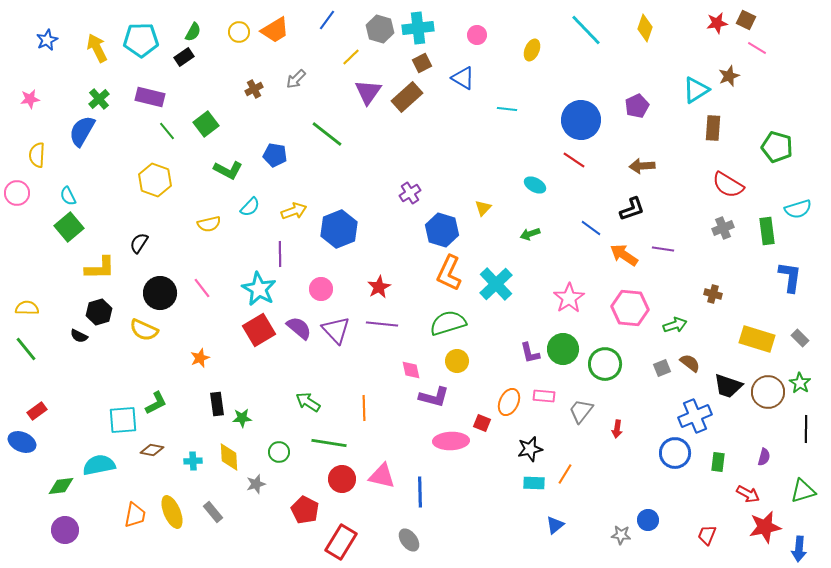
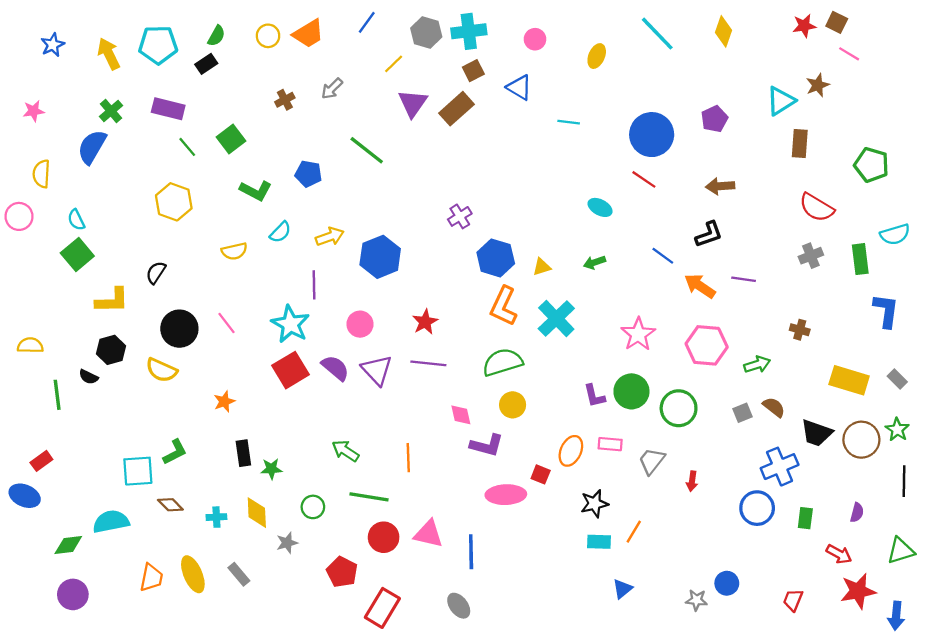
yellow triangle: (483, 208) -> (542, 267), moved, turned 30
green line: (26, 349) -> (57, 395), moved, turned 32
brown diamond: (152, 450) -> (170, 505), turned 35

